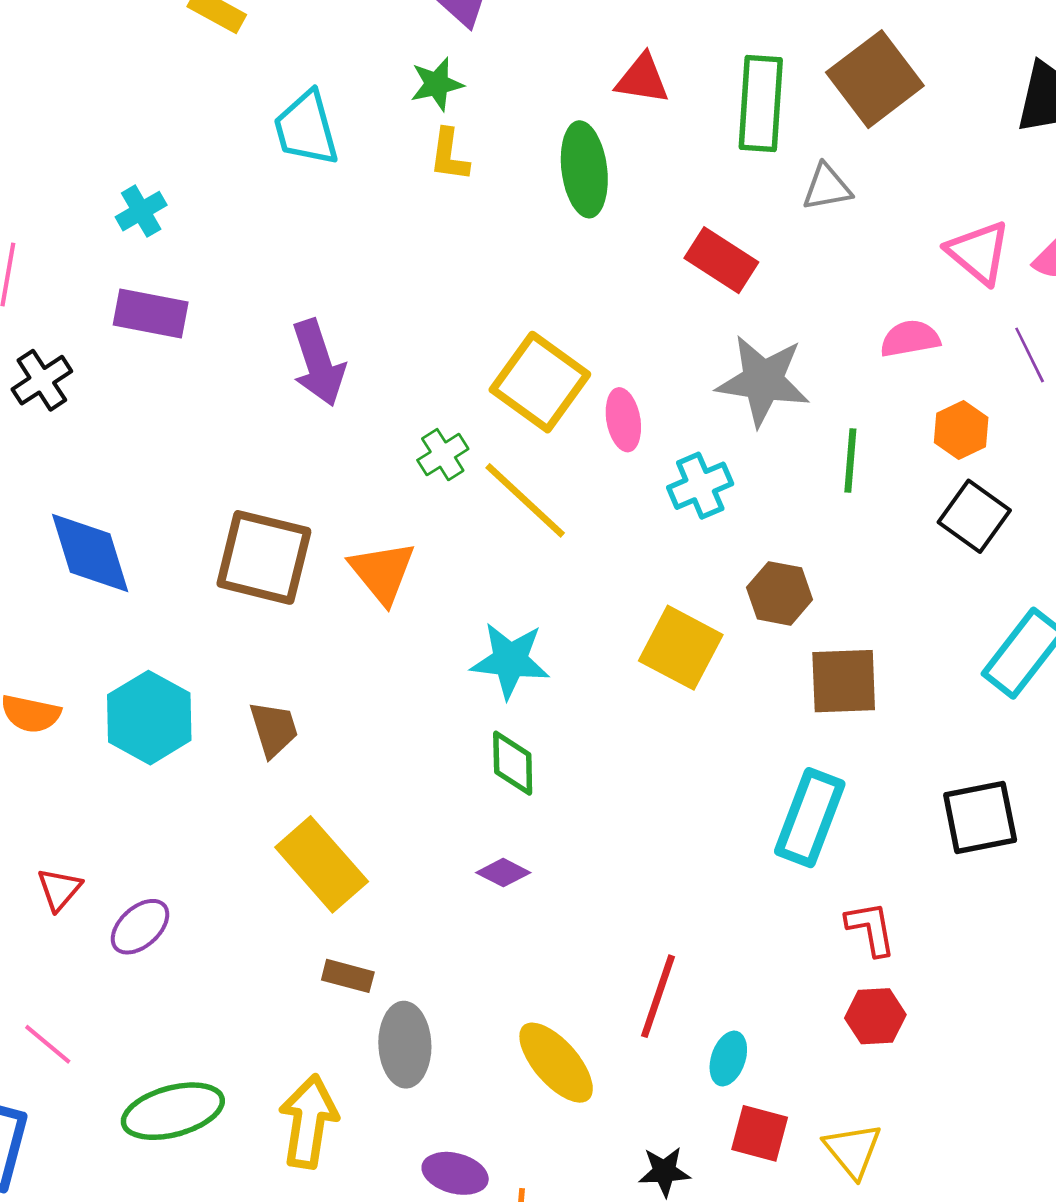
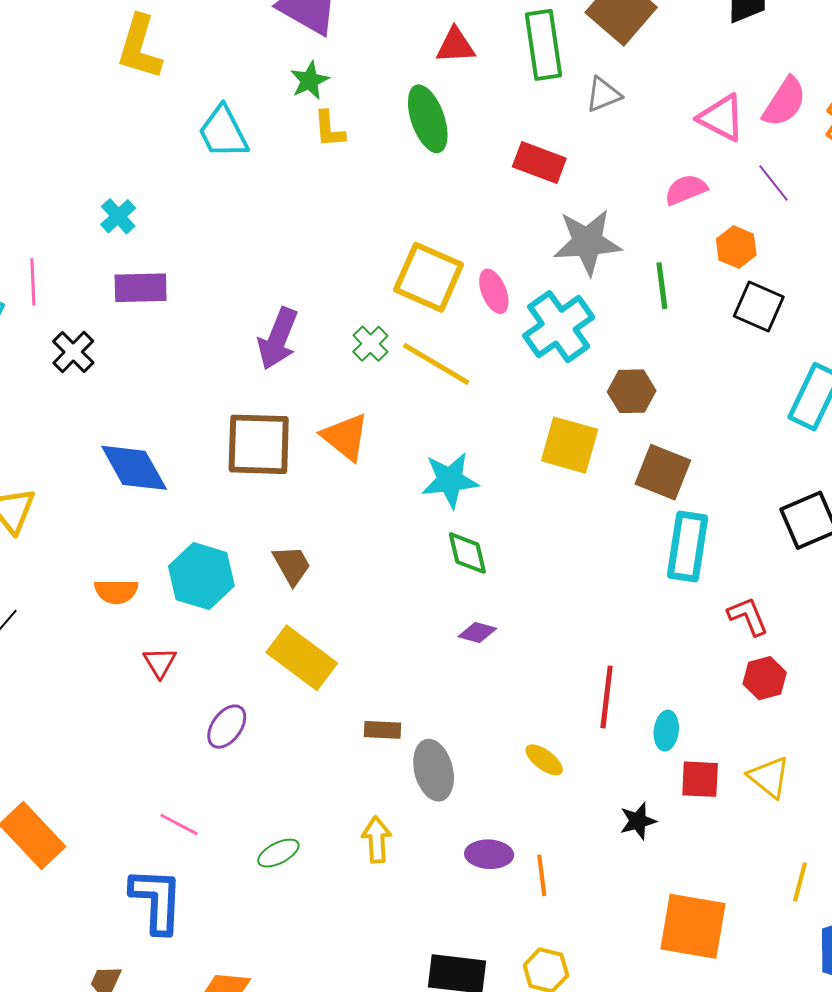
purple arrow: (318, 363) -> (278, 339), moved, turned 52
cyan cross: (700, 486) -> (559, 327), size x1.5
brown square: (844, 681) -> (663, 472), moved, turned 36
yellow rectangle: (322, 864) -> (302, 658), moved
red triangle: (59, 889) -> (160, 662), moved
yellow ellipse: (556, 1063) -> (544, 760), size x0.6
green ellipse: (173, 1111) -> (278, 853), size x0.6
yellow arrow: (309, 1121) -> (377, 840), size x0.7

